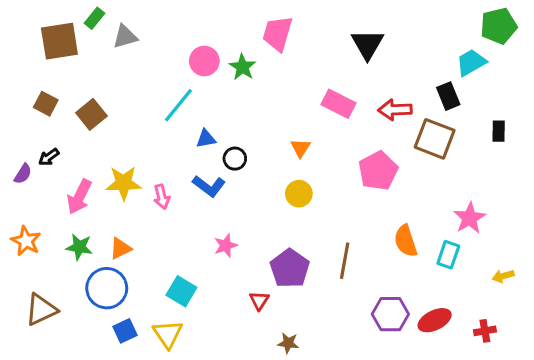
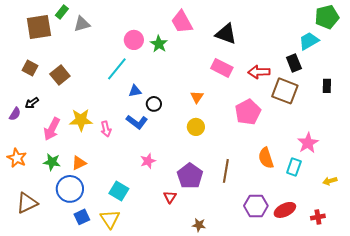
pink trapezoid: (278, 34) -> (182, 22), turned -45
black triangle: (367, 44) -> (226, 34), moved, turned -40
brown star: (288, 343) -> (199, 225), moved

